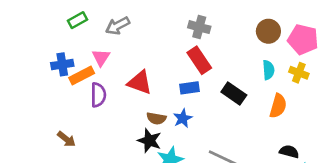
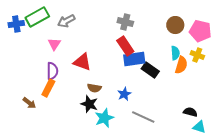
green rectangle: (77, 20) -> (37, 17), size x1.6
blue cross: (62, 64) -> (16, 24), moved
orange rectangle: (82, 75) -> (48, 88), moved, turned -36
blue rectangle: (190, 88) -> (134, 59), moved, size x1.5
orange semicircle: (278, 106) -> (181, 65), moved
blue star: (183, 118) -> (124, 94), moved

